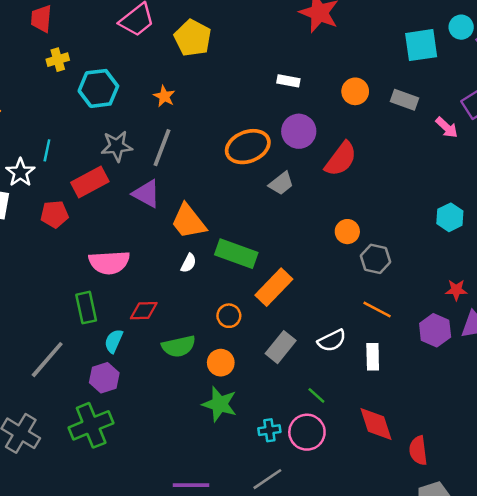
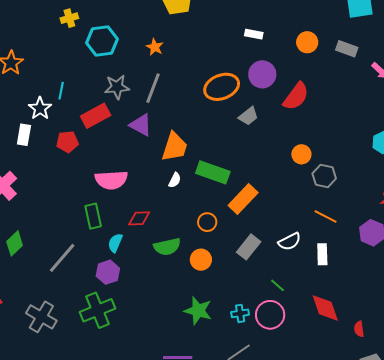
orange trapezoid: (188, 221) -> (174, 147), turned -124
green star: (220, 404) -> (198, 311), moved
red semicircle: (418, 450) -> (359, 329), size x0.7

